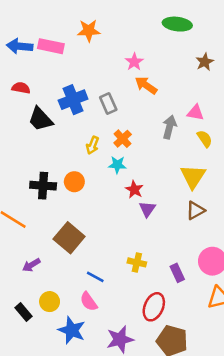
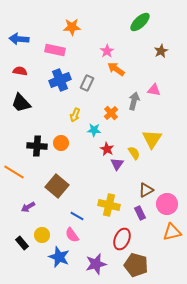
green ellipse: (177, 24) -> (140, 22), turned -50
pink rectangle: (51, 46) -> (55, 50), moved
gray rectangle: (108, 104) -> (87, 83), turned 49
black trapezoid: (40, 119) -> (21, 103), moved
orange cross: (123, 139) -> (111, 113), moved
yellow semicircle: (205, 139) -> (134, 153), moved
brown triangle: (196, 210) -> (146, 190), moved
yellow cross: (137, 262) -> (109, 205), size x1.5

